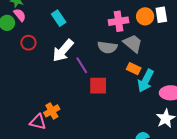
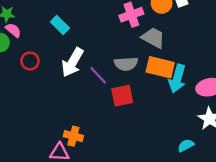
gray semicircle: (107, 47) -> (126, 64), moved
orange rectangle: (134, 69) -> (160, 67), size x1.6
orange cross: (52, 111) -> (73, 136), turned -35

